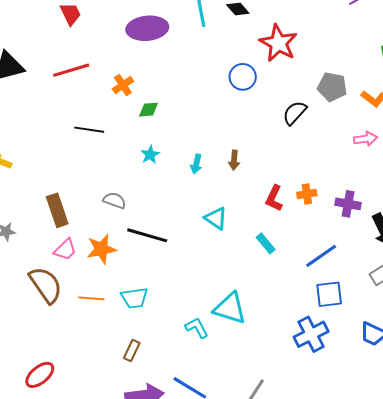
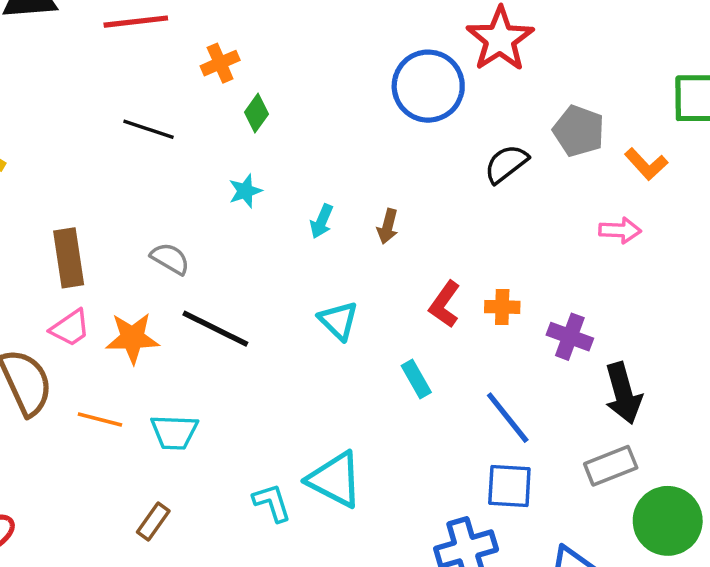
blue circle: (243, 77) -> (428, 86), size x1.5
green diamond: (149, 110) -> (256, 113), turned -60
blue line: (321, 256) -> (508, 418), turned 76

